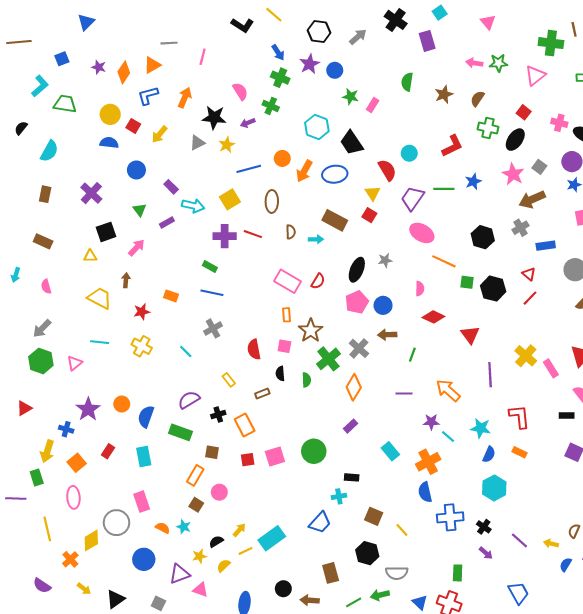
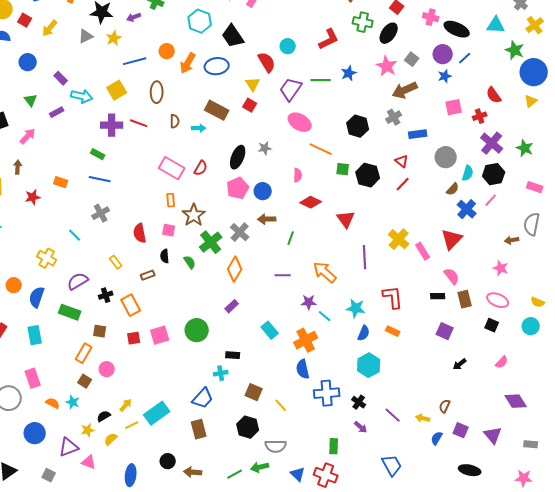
yellow cross: (142, 346) -> (47, 258), moved
green semicircle: (306, 380) -> (190, 262), turned -32
brown rectangle: (331, 573) -> (199, 429), moved

